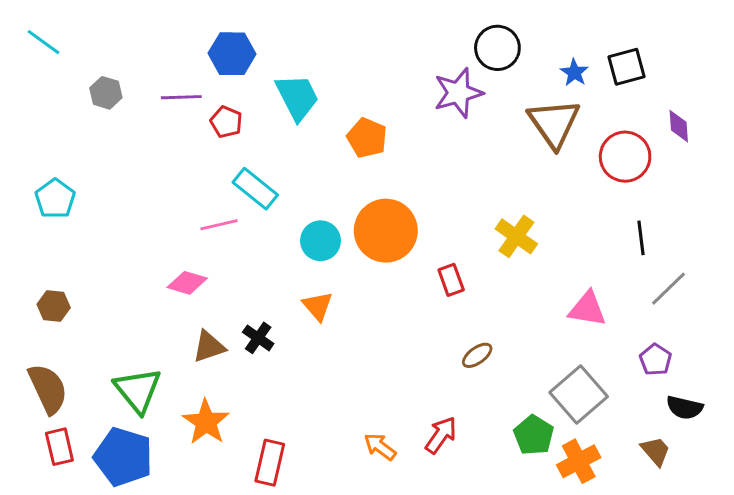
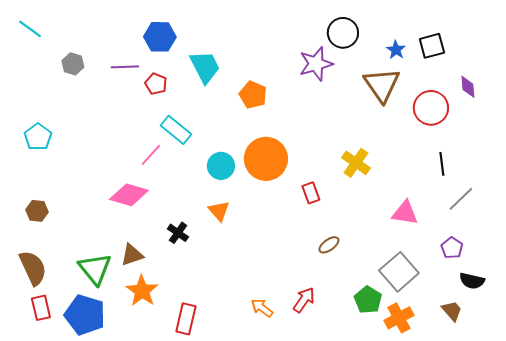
pink line: (219, 225) -> (151, 155), turned -35
pink diamond: (187, 283) -> (129, 195), size x1.4
brown triangle: (209, 347) -> (132, 255), moved

